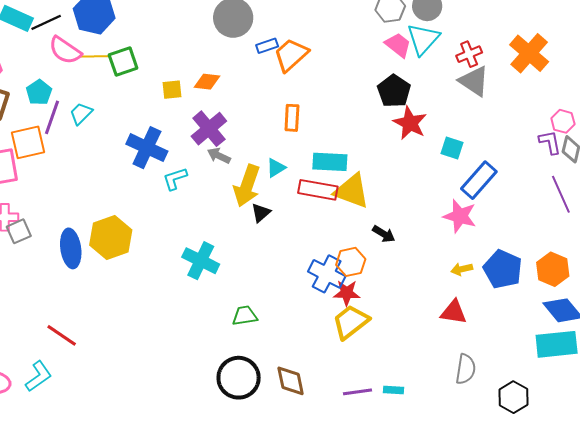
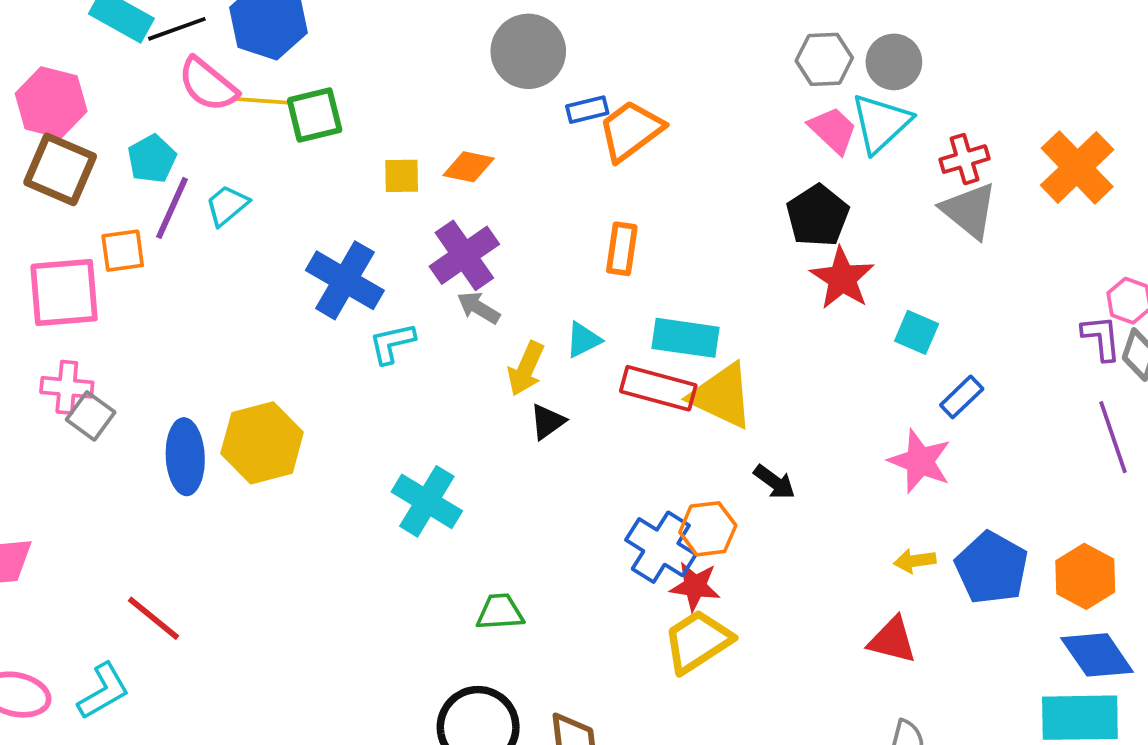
orange square: (28, 142) -> (123, 251), size x0.7
blue rectangle: (479, 180) -> (962, 397), size x0.6
yellow arrow: (247, 186) -> (526, 369), size x0.7
gray square: (19, 231) -> (91, 416), turned -35

